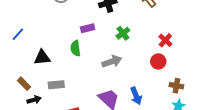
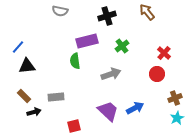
purple rectangle: (88, 28) -> (87, 41), size x1.5
black triangle: (42, 57) -> (27, 66), moved
brown cross: (176, 86) -> (175, 98), turned -32
blue arrow: (136, 96) -> (135, 108), turned -96

